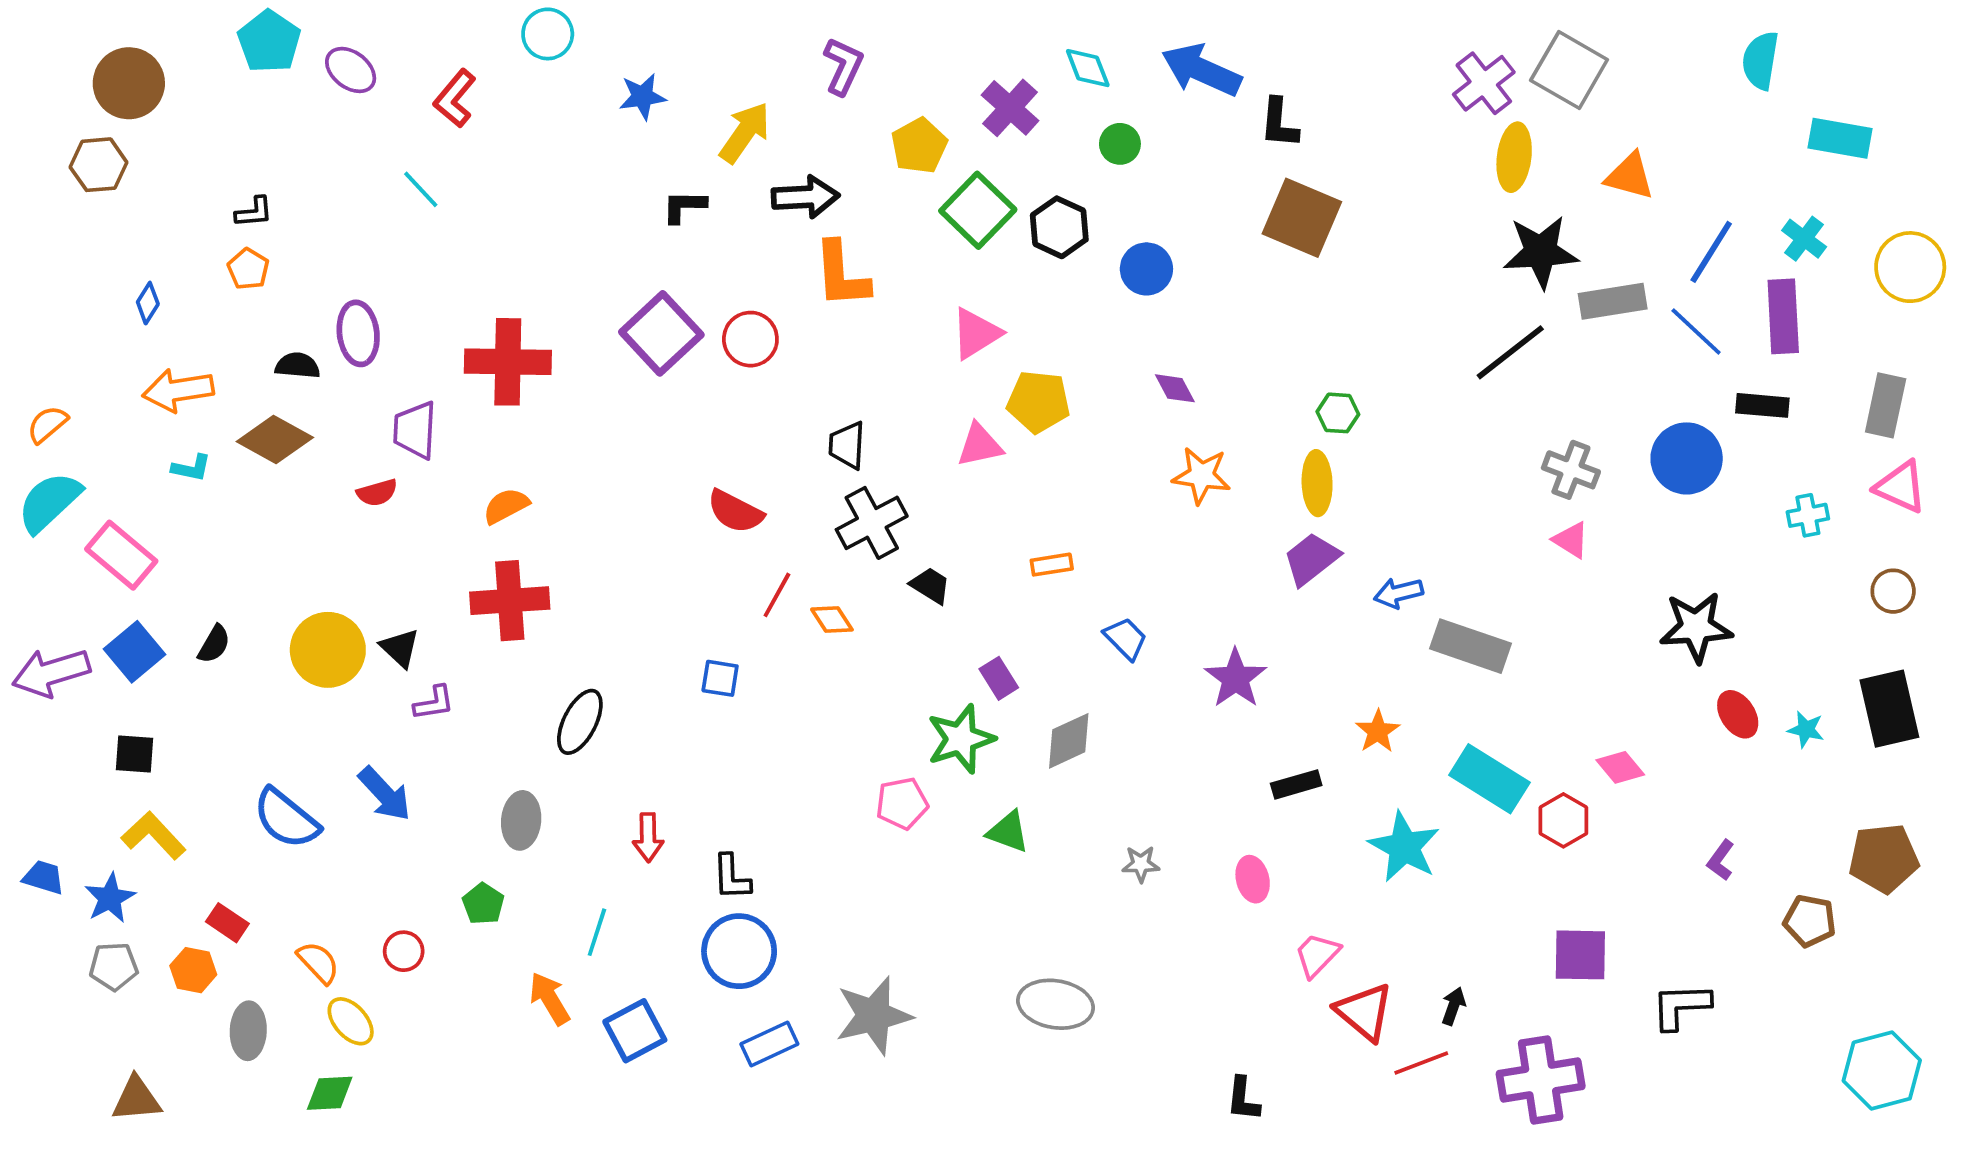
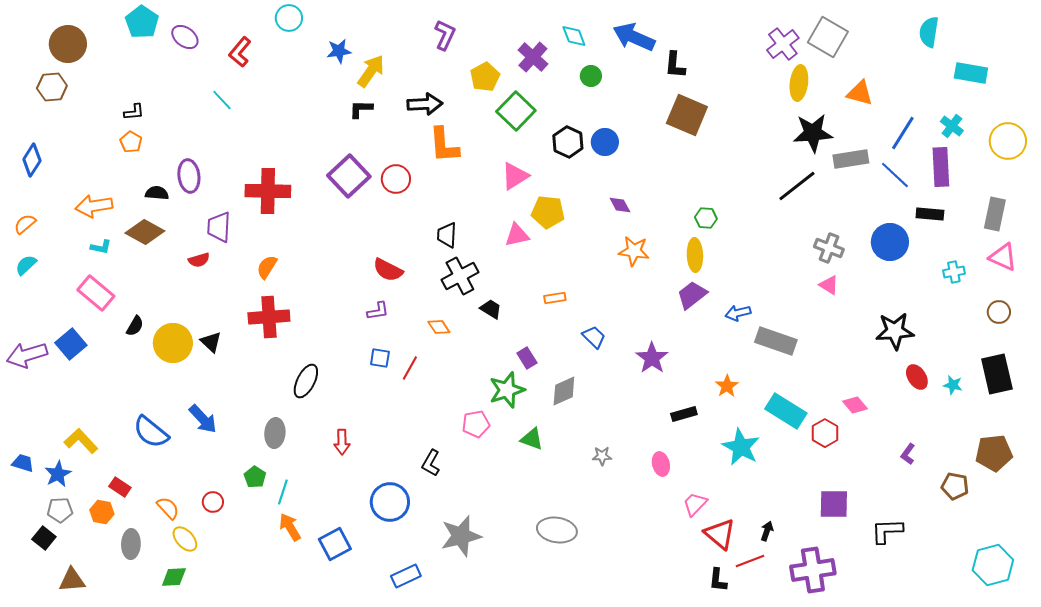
yellow arrow: (745, 133) -> (371, 71), moved
black hexagon: (1059, 227) -> (568, 142), moved
blue diamond: (148, 303) -> (32, 160), moved, size x1.5
cyan semicircle: (49, 502) -> (26, 265), size x0.6
orange semicircle: (506, 506) -> (267, 267), turned -30
pink rectangle: (121, 555) -> (96, 293), moved
red line: (777, 595) -> (410, 368), moved
black semicircle: (214, 644) -> (135, 326), moved
purple L-shape: (434, 703) -> (378, 311), moved
black square: (135, 754) -> (44, 538), moved, turned 35
black L-shape: (731, 877) -> (431, 463), moved, turned 32
cyan line: (597, 932) -> (283, 492), moved
blue rectangle: (769, 1044) -> (406, 576), moved
black L-shape: (1243, 1099) -> (718, 580), moved

